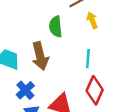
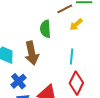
yellow arrow: (92, 20) -> (76, 25), turned -112

